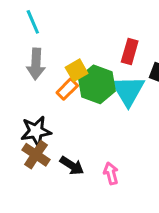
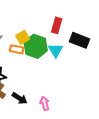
orange rectangle: (67, 89) -> (17, 49), turned 56
cyan triangle: (128, 91) -> (56, 50), size x0.7

